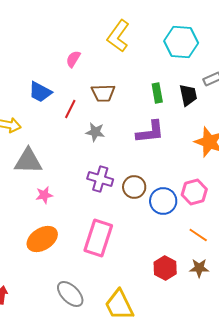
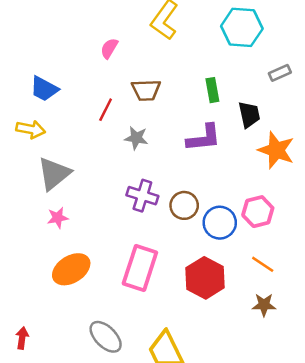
blue trapezoid: (40, 92) -> (44, 89), moved
black trapezoid: (188, 95) -> (249, 115), moved
gray triangle: (28, 161) -> (54, 174), turned -40
pink star: (44, 195) -> (58, 218), moved
red hexagon: (165, 268) -> (205, 278), moved, size x1.4

